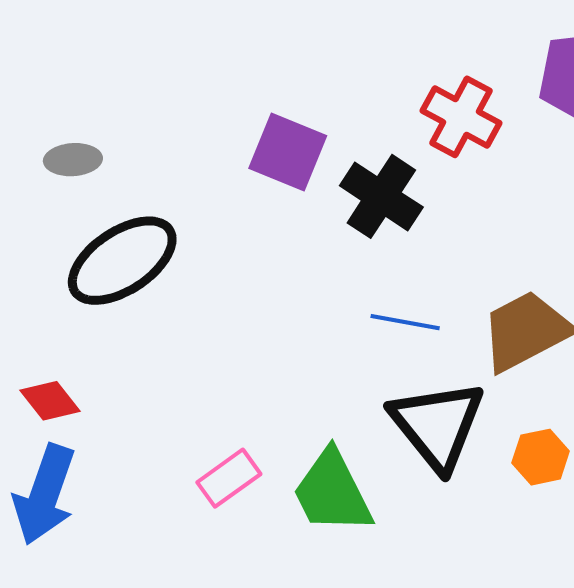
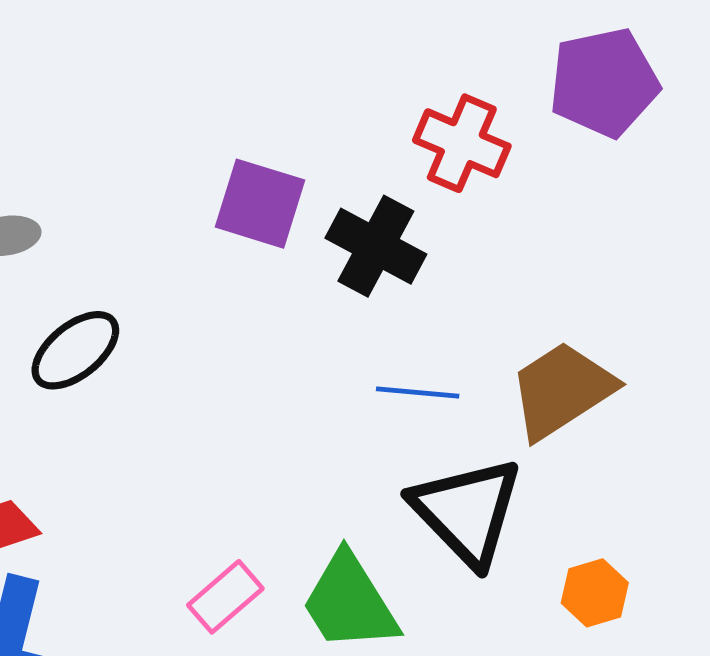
black ellipse: (122, 261) -> (75, 350), size x0.7
orange hexagon: (541, 457) -> (595, 593), moved

